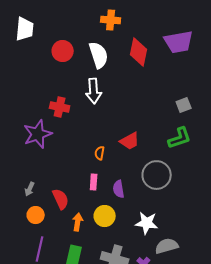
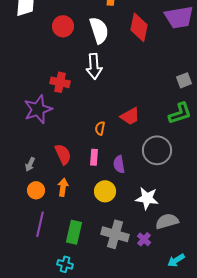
red semicircle: (61, 199) -> (63, 154), moved
orange arrow: (78, 222) -> (63, 187), moved

